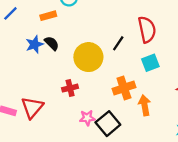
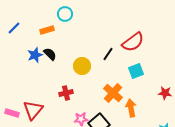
red semicircle: (147, 30) -> (133, 42), turned 65
yellow circle: (88, 57) -> (82, 66), size x0.7
orange cross: (124, 88) -> (113, 93), turned -30

